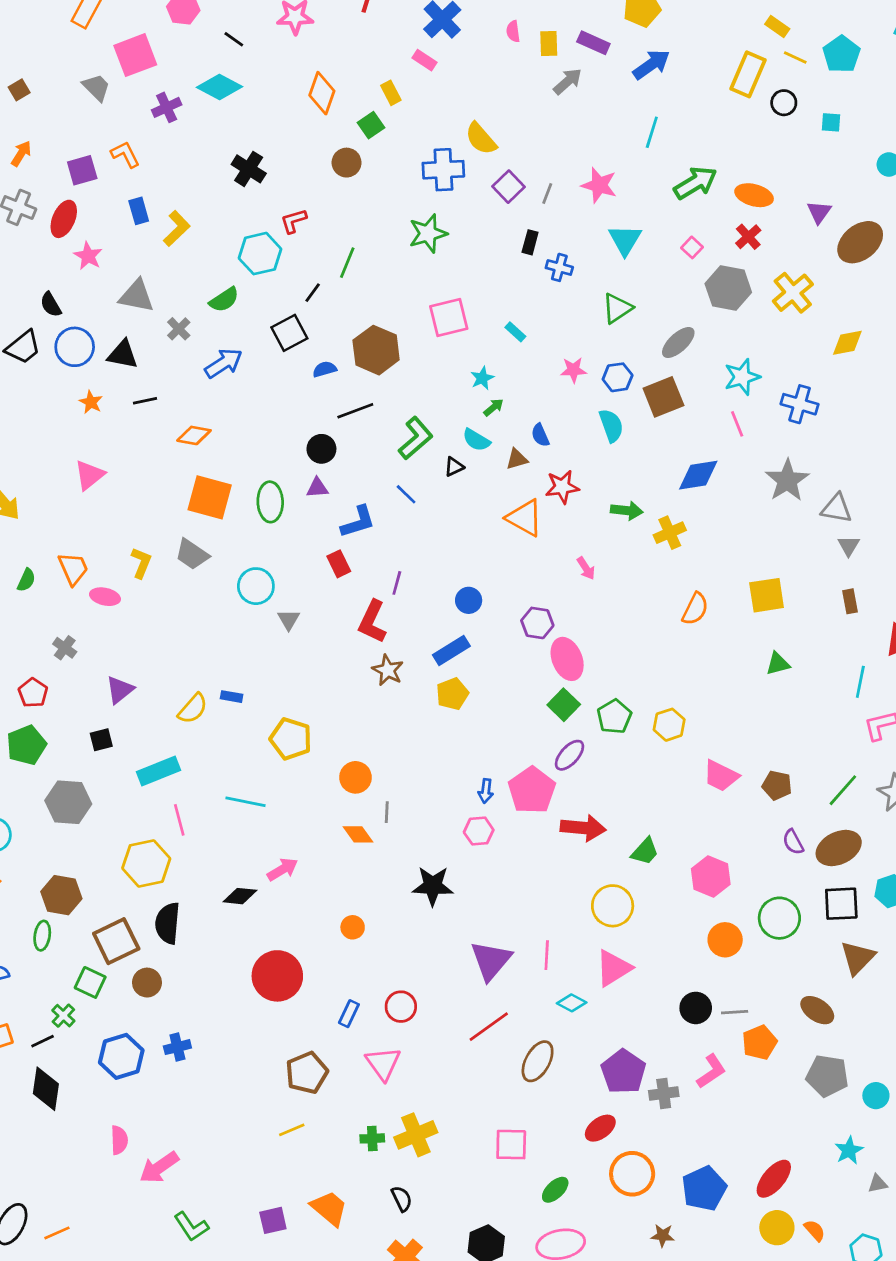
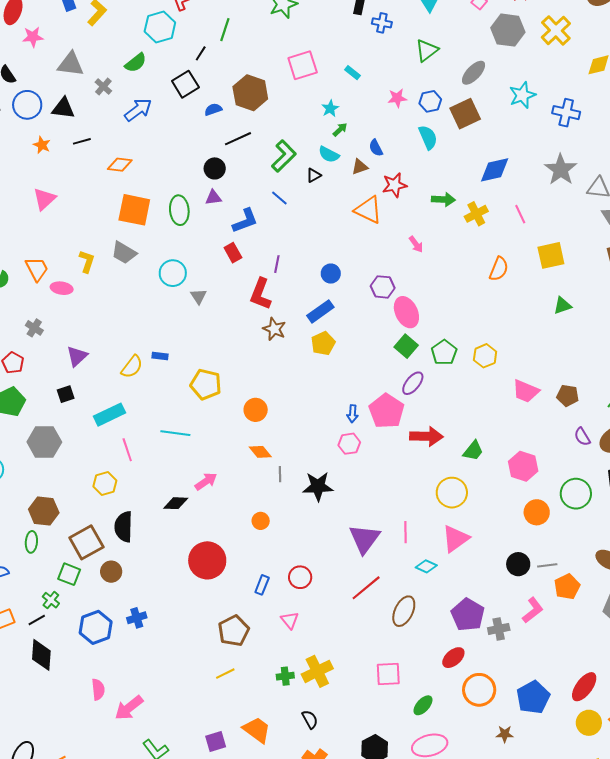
pink star: (88, 256) -> (33, 37), turned -30
pink line: (737, 424) -> (520, 214), moved
gray line: (387, 812) -> (280, 474), moved
yellow hexagon: (146, 863) -> (105, 484), size x0.7
pink triangle: (383, 1063) -> (290, 620), size x0.7

